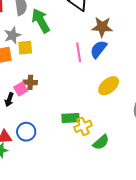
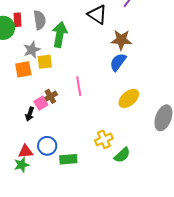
green arrow: (41, 21) -> (60, 35), turned 40
pink line: (79, 52) -> (79, 86), moved
brown cross: (30, 82) -> (50, 96), turned -32
green rectangle: (70, 118) -> (68, 159), moved

